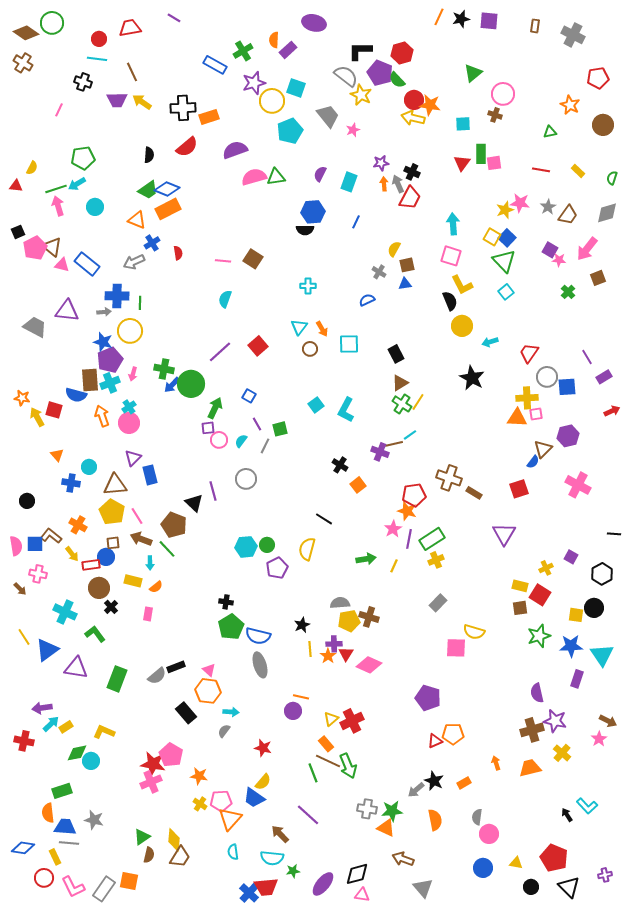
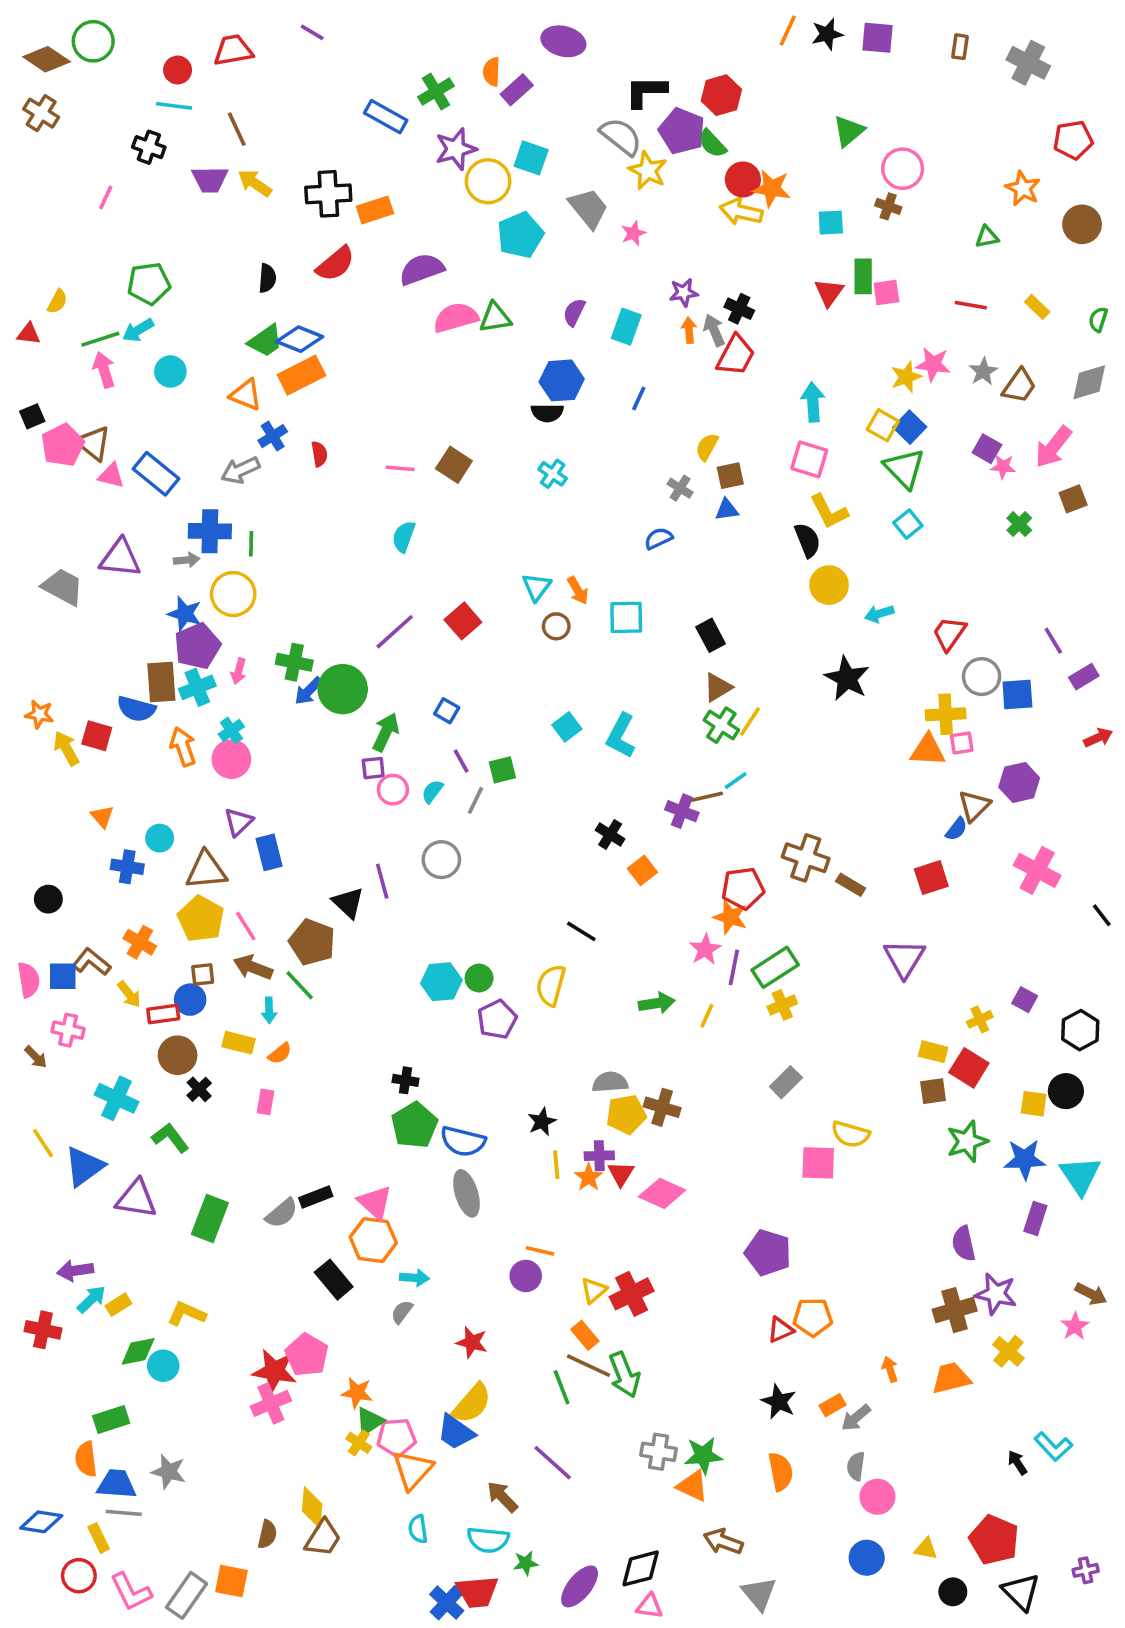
cyan cross: (308, 286) -> (553, 474), moved, turned 35
black line: (614, 534) -> (1102, 915), moved, turned 48
pink triangle: (209, 670) -> (375, 1202), size x1.5
yellow semicircle: (263, 782) -> (472, 1403), size x1.4
gray arrow: (416, 790) -> (856, 1418), moved
green triangle: (142, 837) -> (370, 1421), moved

